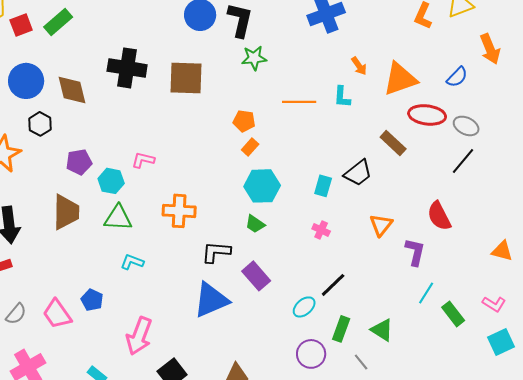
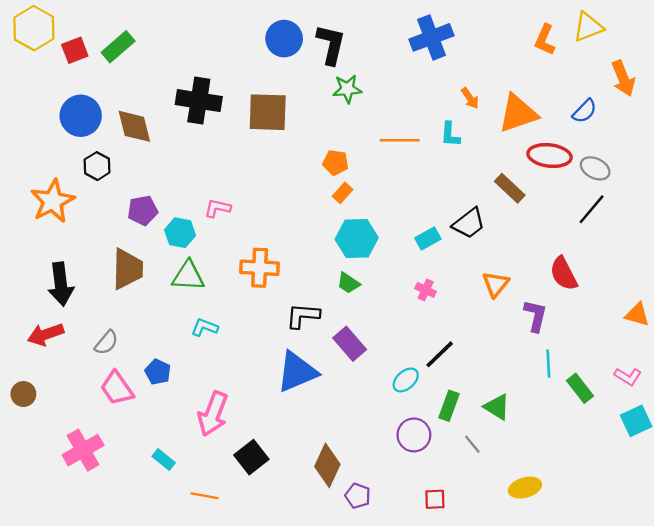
cyan rectangle: (323, 186) -> (428, 239), turned 45
cyan line: (426, 293) -> (548, 364), turned -35
gray semicircle: (16, 314) -> (106, 343), moved

